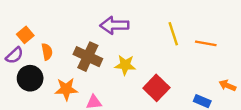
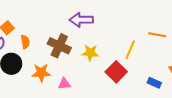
yellow line: (173, 34) -> (130, 50), moved, turned 42

